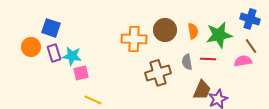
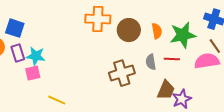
orange cross: (134, 39) -> (98, 19), moved
pink semicircle: (243, 61) -> (207, 61), size x1.4
pink square: (81, 73) -> (33, 73), moved

